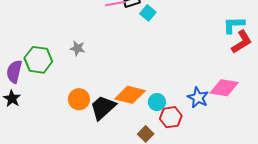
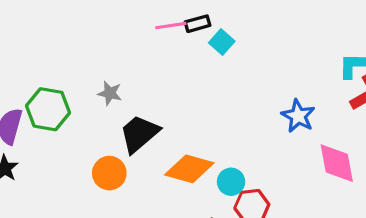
pink diamond: (224, 88) -> (337, 163), turned 68
blue star: (198, 97) -> (298, 116), moved
black trapezoid: (103, 107) -> (139, 134), moved

